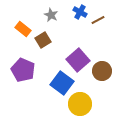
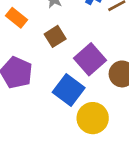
brown square: (43, 40) -> (55, 36), moved

